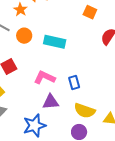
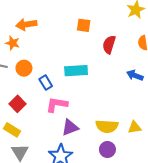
cyan rectangle: (55, 42) -> (76, 71), moved
blue rectangle: (74, 82) -> (46, 83), moved

